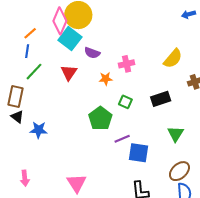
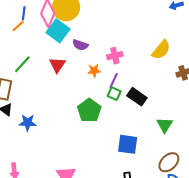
blue line: (27, 51) -> (24, 13), moved
black rectangle: (161, 99) -> (137, 97), moved, turned 54
purple line: (122, 139) -> (114, 81), moved, turned -42

